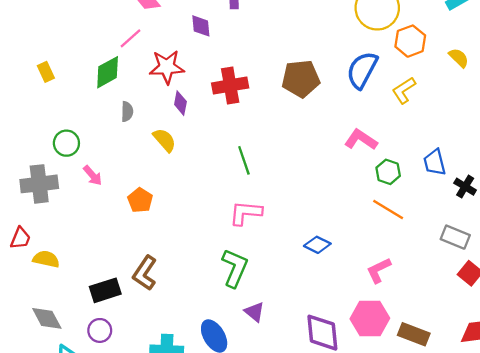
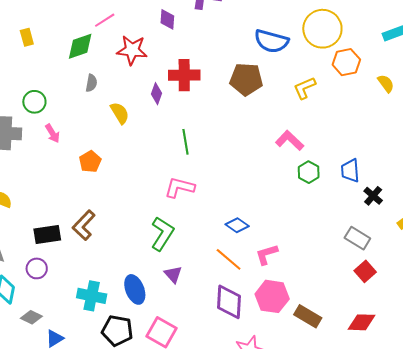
blue semicircle: (362, 70) -> (271, 41), moved, turned -112
yellow L-shape: (404, 90) -> (305, 88), moved
purple diamond: (180, 103) -> (157, 94), moved
orange line: (388, 210) -> (229, 259), moved
pink L-shape: (379, 270) -> (267, 254), moved

